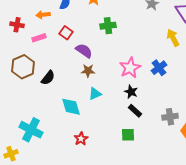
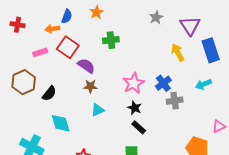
orange arrow: (43, 15) -> (52, 29), moved
red cross: (17, 25) -> (17, 25), moved
red square: (66, 33) -> (68, 47), size x1.5
cyan diamond: (71, 107) -> (61, 123), moved
gray cross: (170, 117) -> (175, 101), moved

